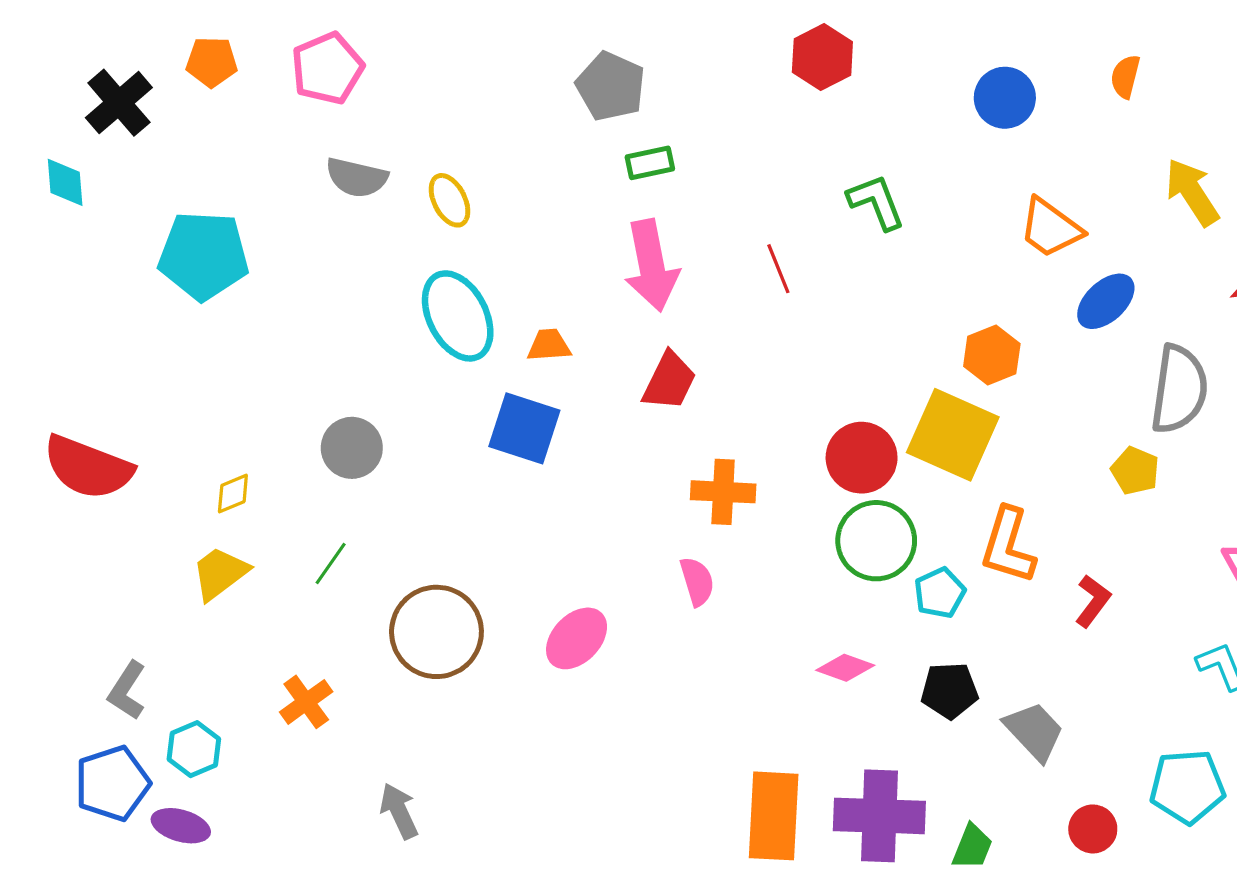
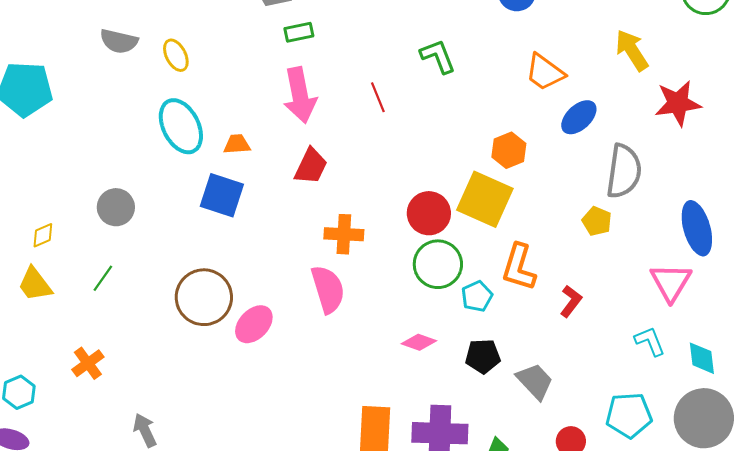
yellow trapezoid: (220, 573) -> (35, 284), turned -90
pink semicircle: (697, 581) -> (328, 289), size x1.6
brown circle: (436, 632) -> (204, 297), moved

